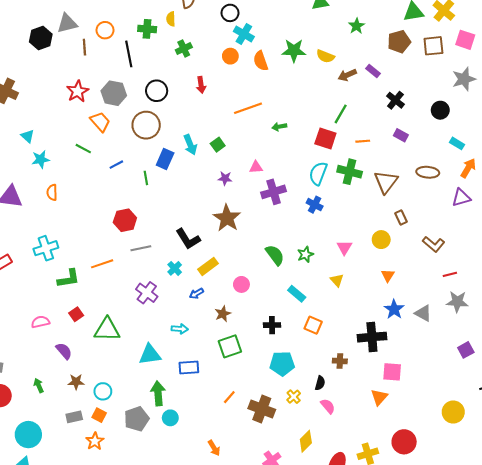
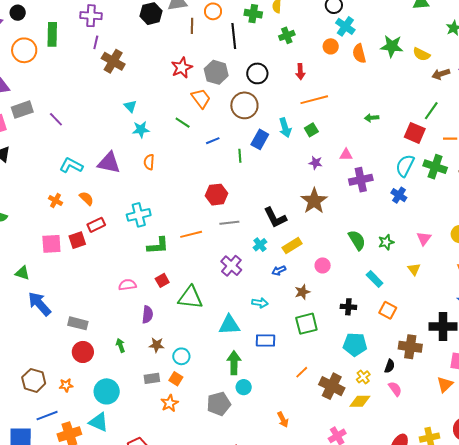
orange line: (248, 108) -> (314, 100), moved
purple semicircle: (64, 351) -> (147, 315), turned 42
brown cross: (340, 361) -> (410, 347), size x1.6
gray pentagon: (137, 419) -> (219, 404), moved
yellow diamond: (306, 441) -> (360, 401), moved, turned 40

